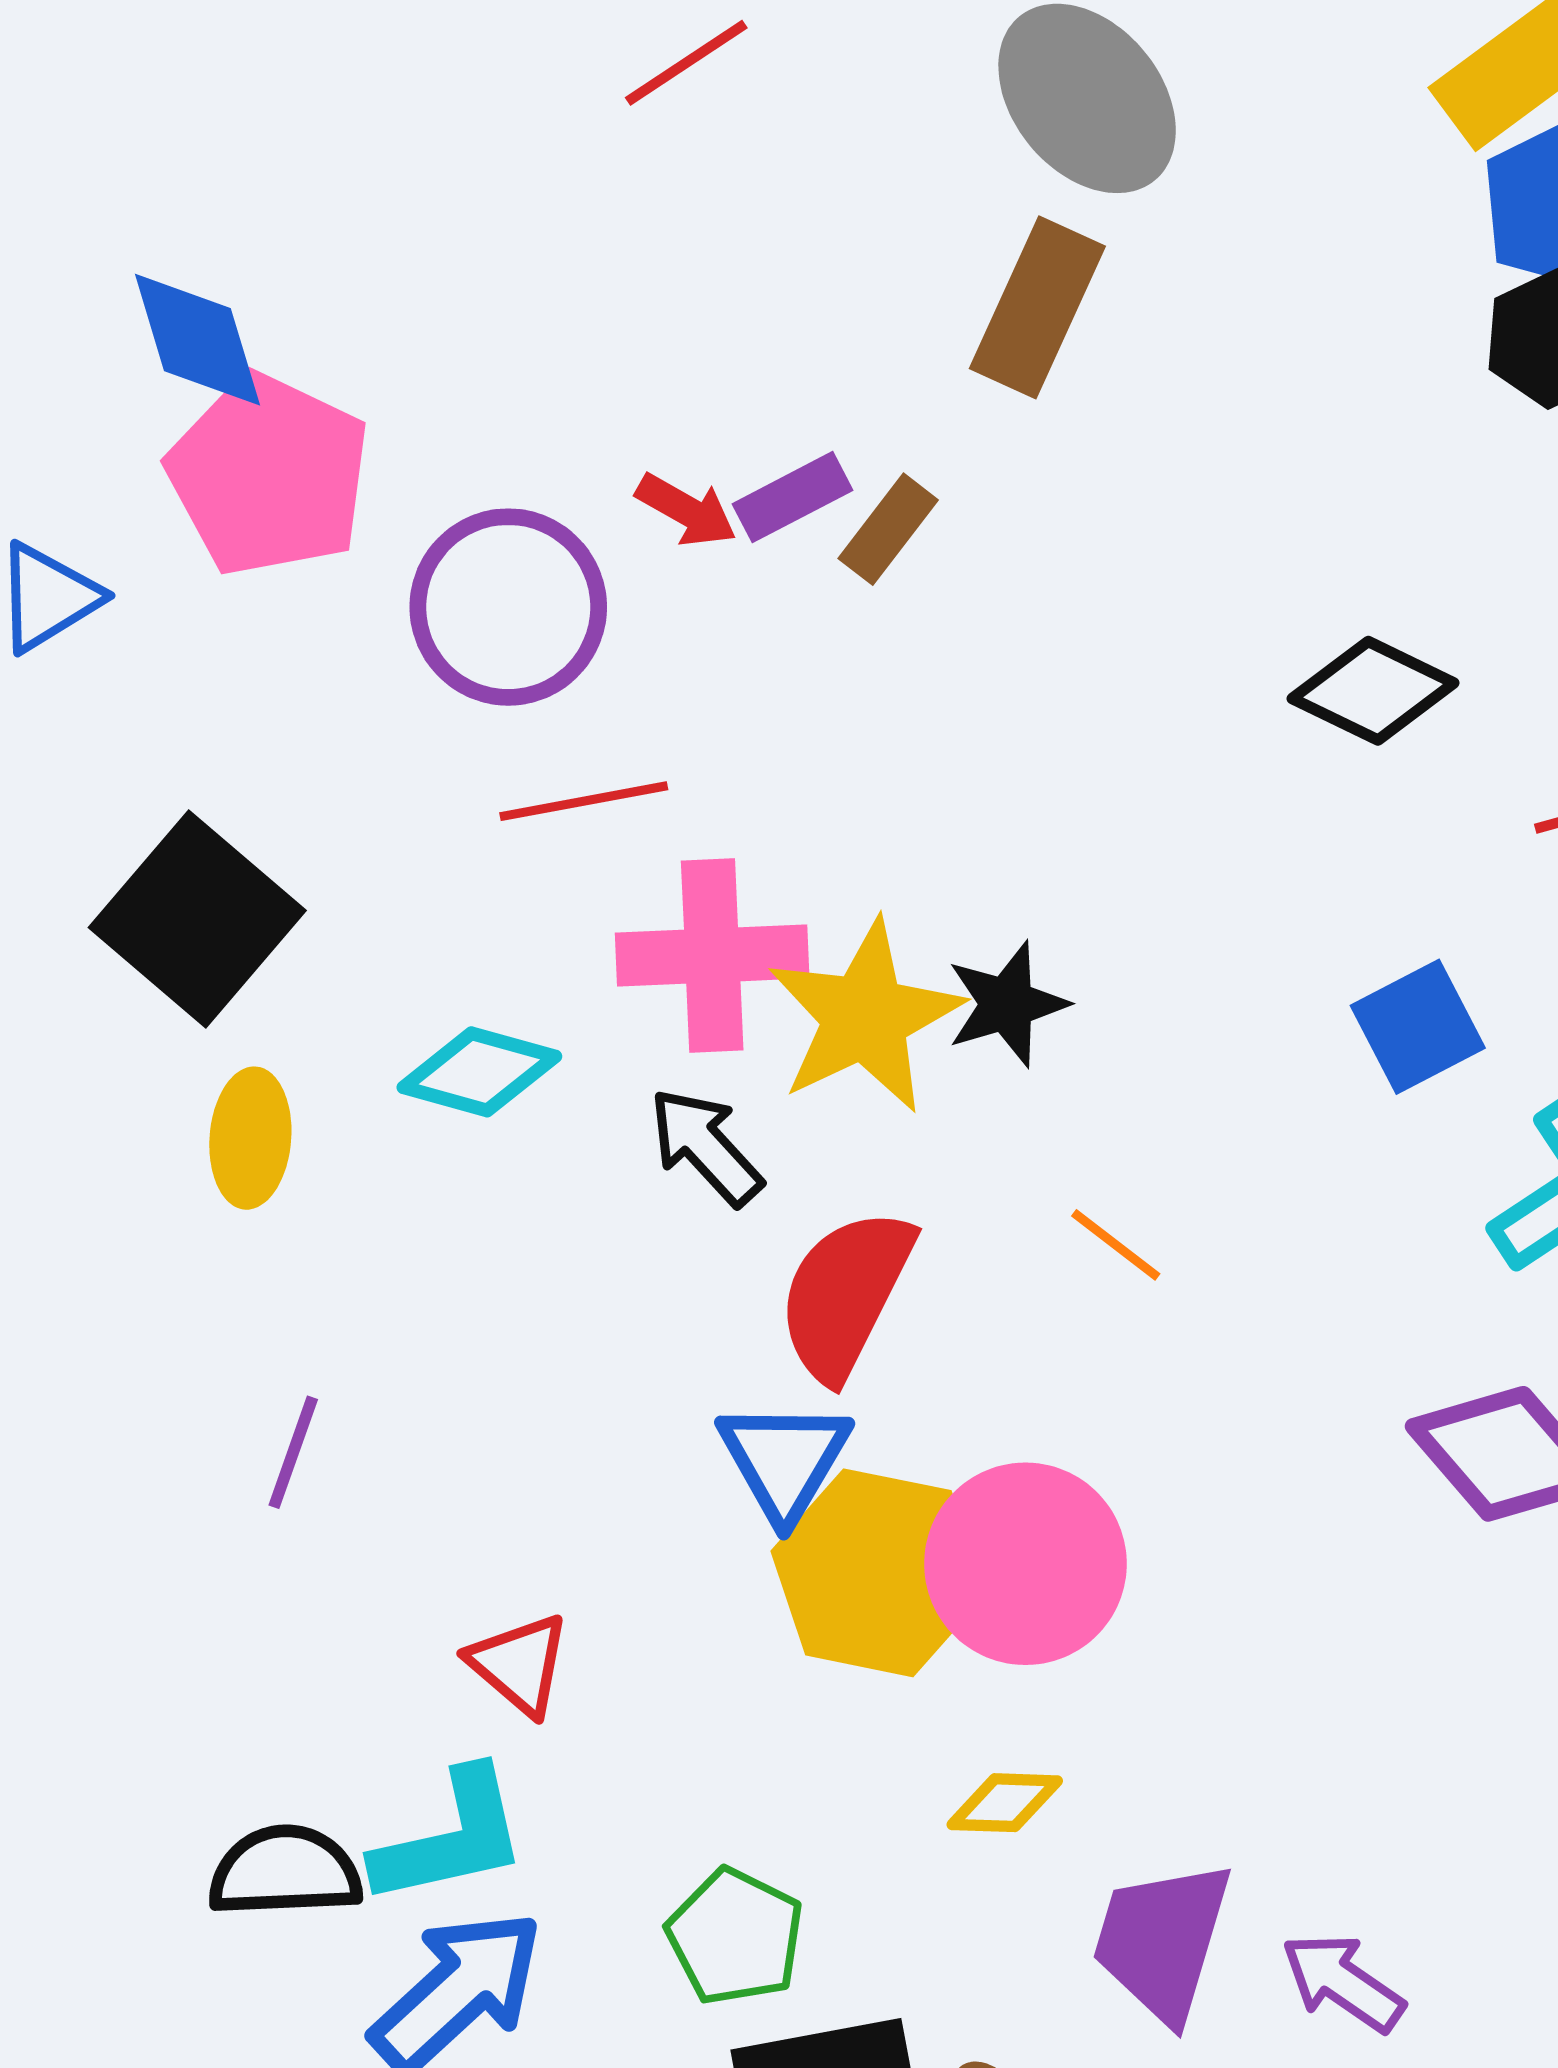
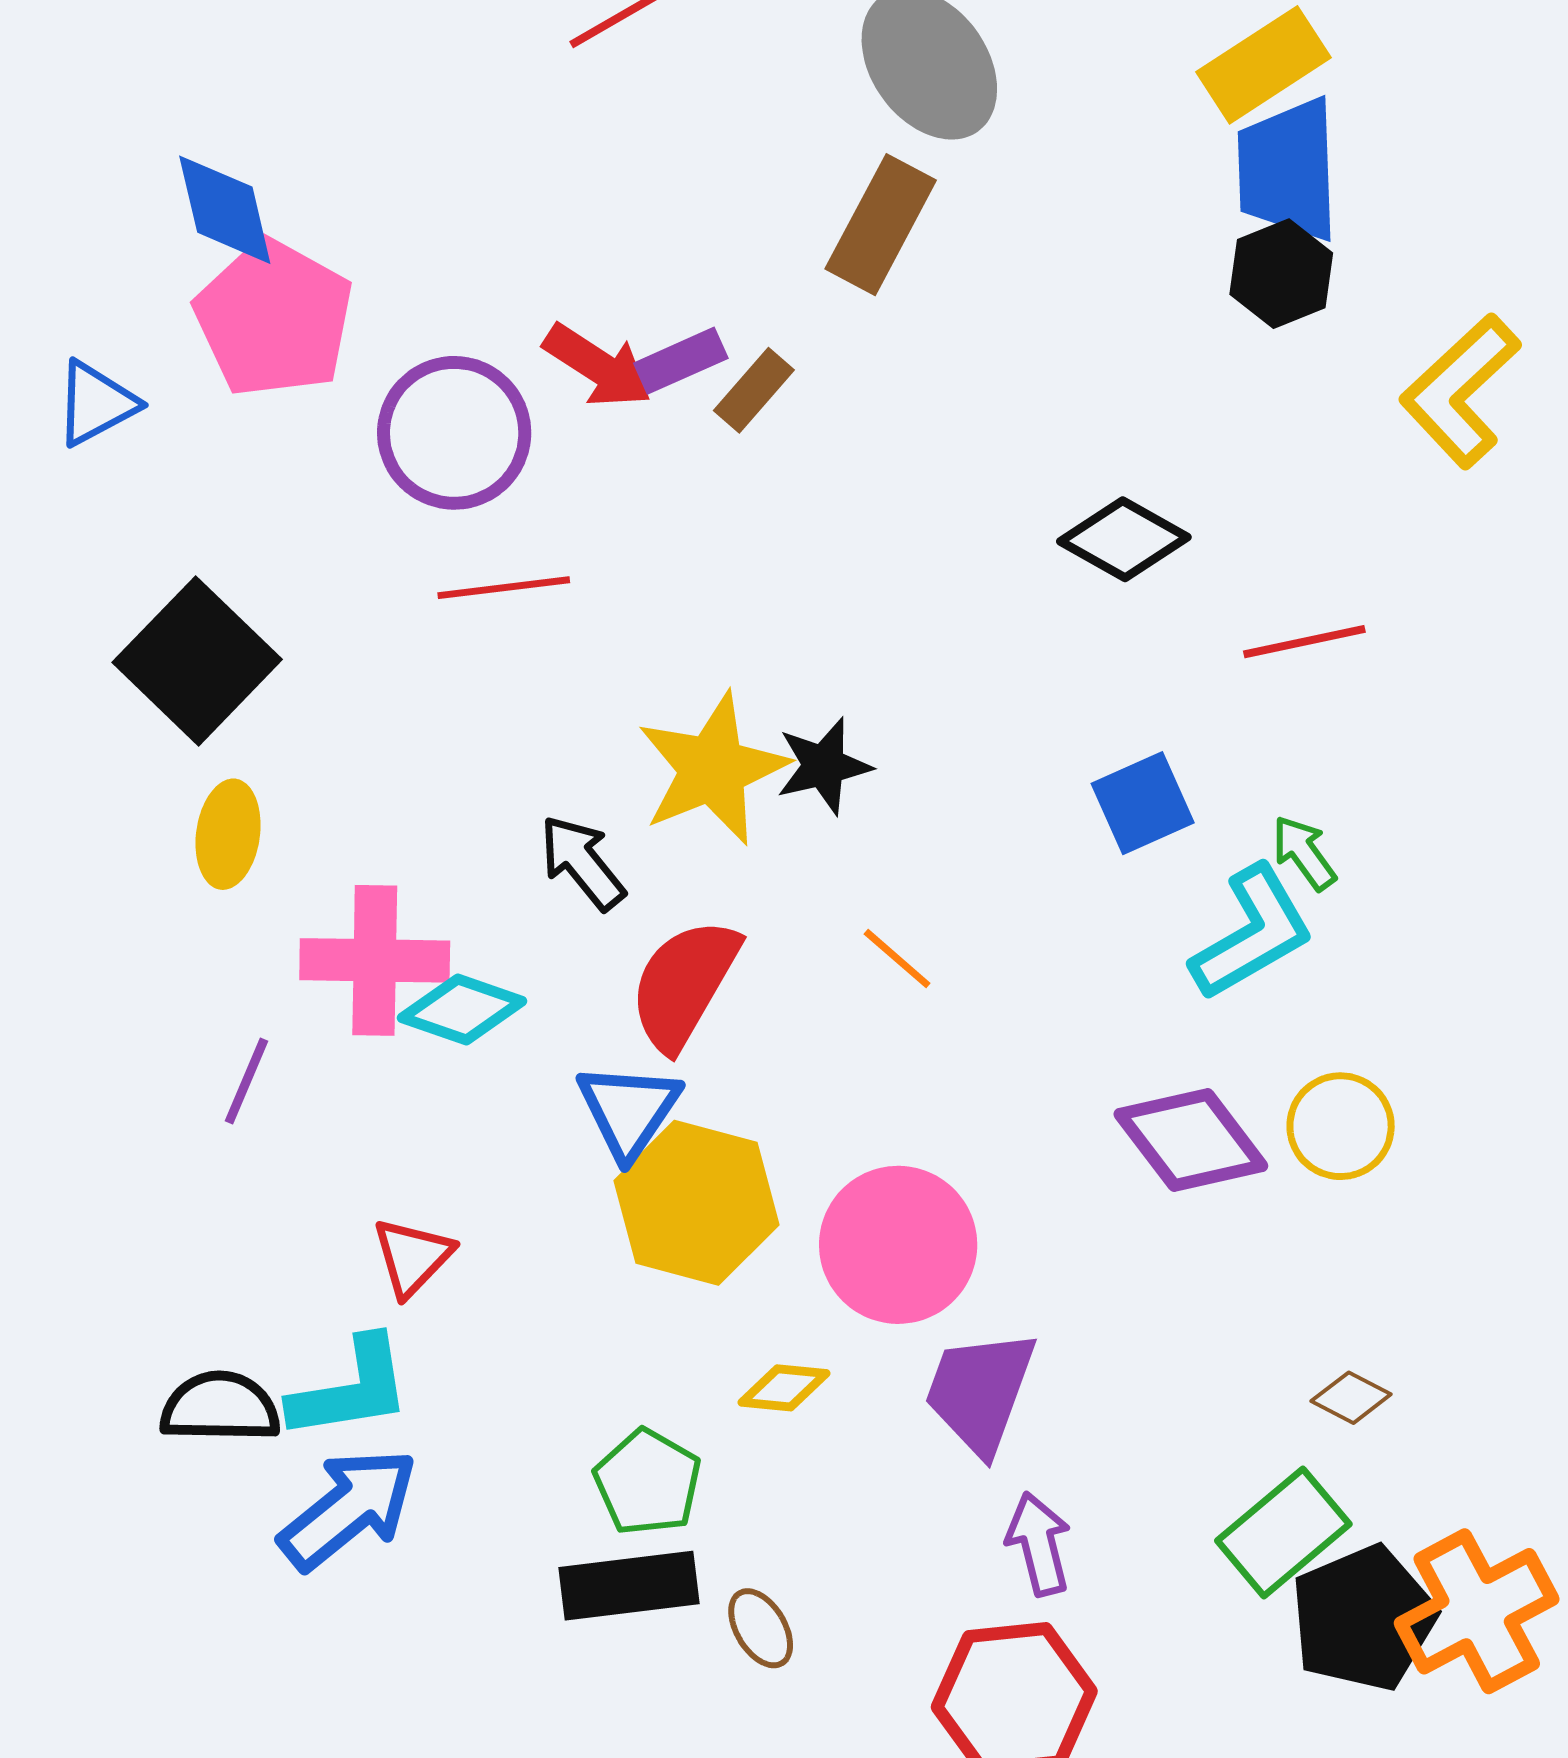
red arrow: (686, 510) -> (598, 366), size x1.4
pink cross: (712, 955) -> (375, 960), moved
cyan diamond: (479, 1072) -> (462, 1009), moved
pink circle: (1025, 1564) -> (898, 1245), moved
red triangle: (519, 1664) -> (412, 1257), turned 30
green pentagon: (735, 1937) -> (648, 1482), moved
purple trapezoid: (1162, 1941) -> (980, 1392), moved
purple arrow: (1343, 1982) -> (1039, 1544), turned 38

